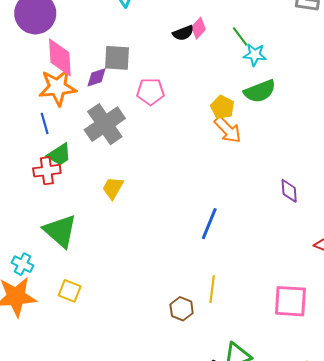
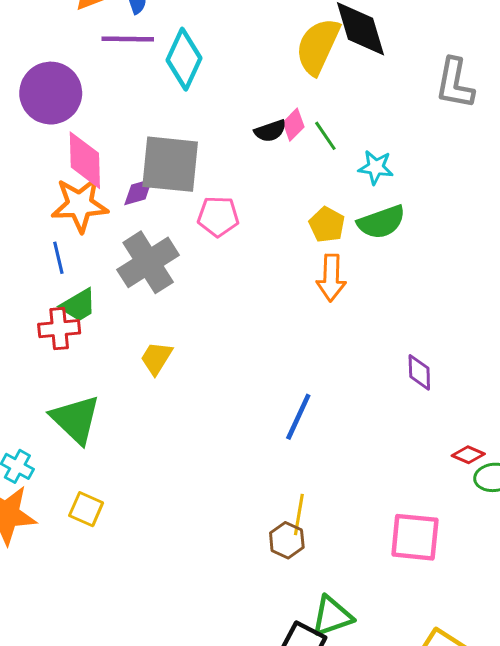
green line: (240, 36) -> (325, 136), moved
gray square: (117, 58) -> (170, 164), size x1.5
yellow pentagon: (222, 107) -> (327, 225), moved
orange arrow: (228, 130) -> (331, 278), turned 44
brown hexagon: (182, 309) -> (287, 540), moved

